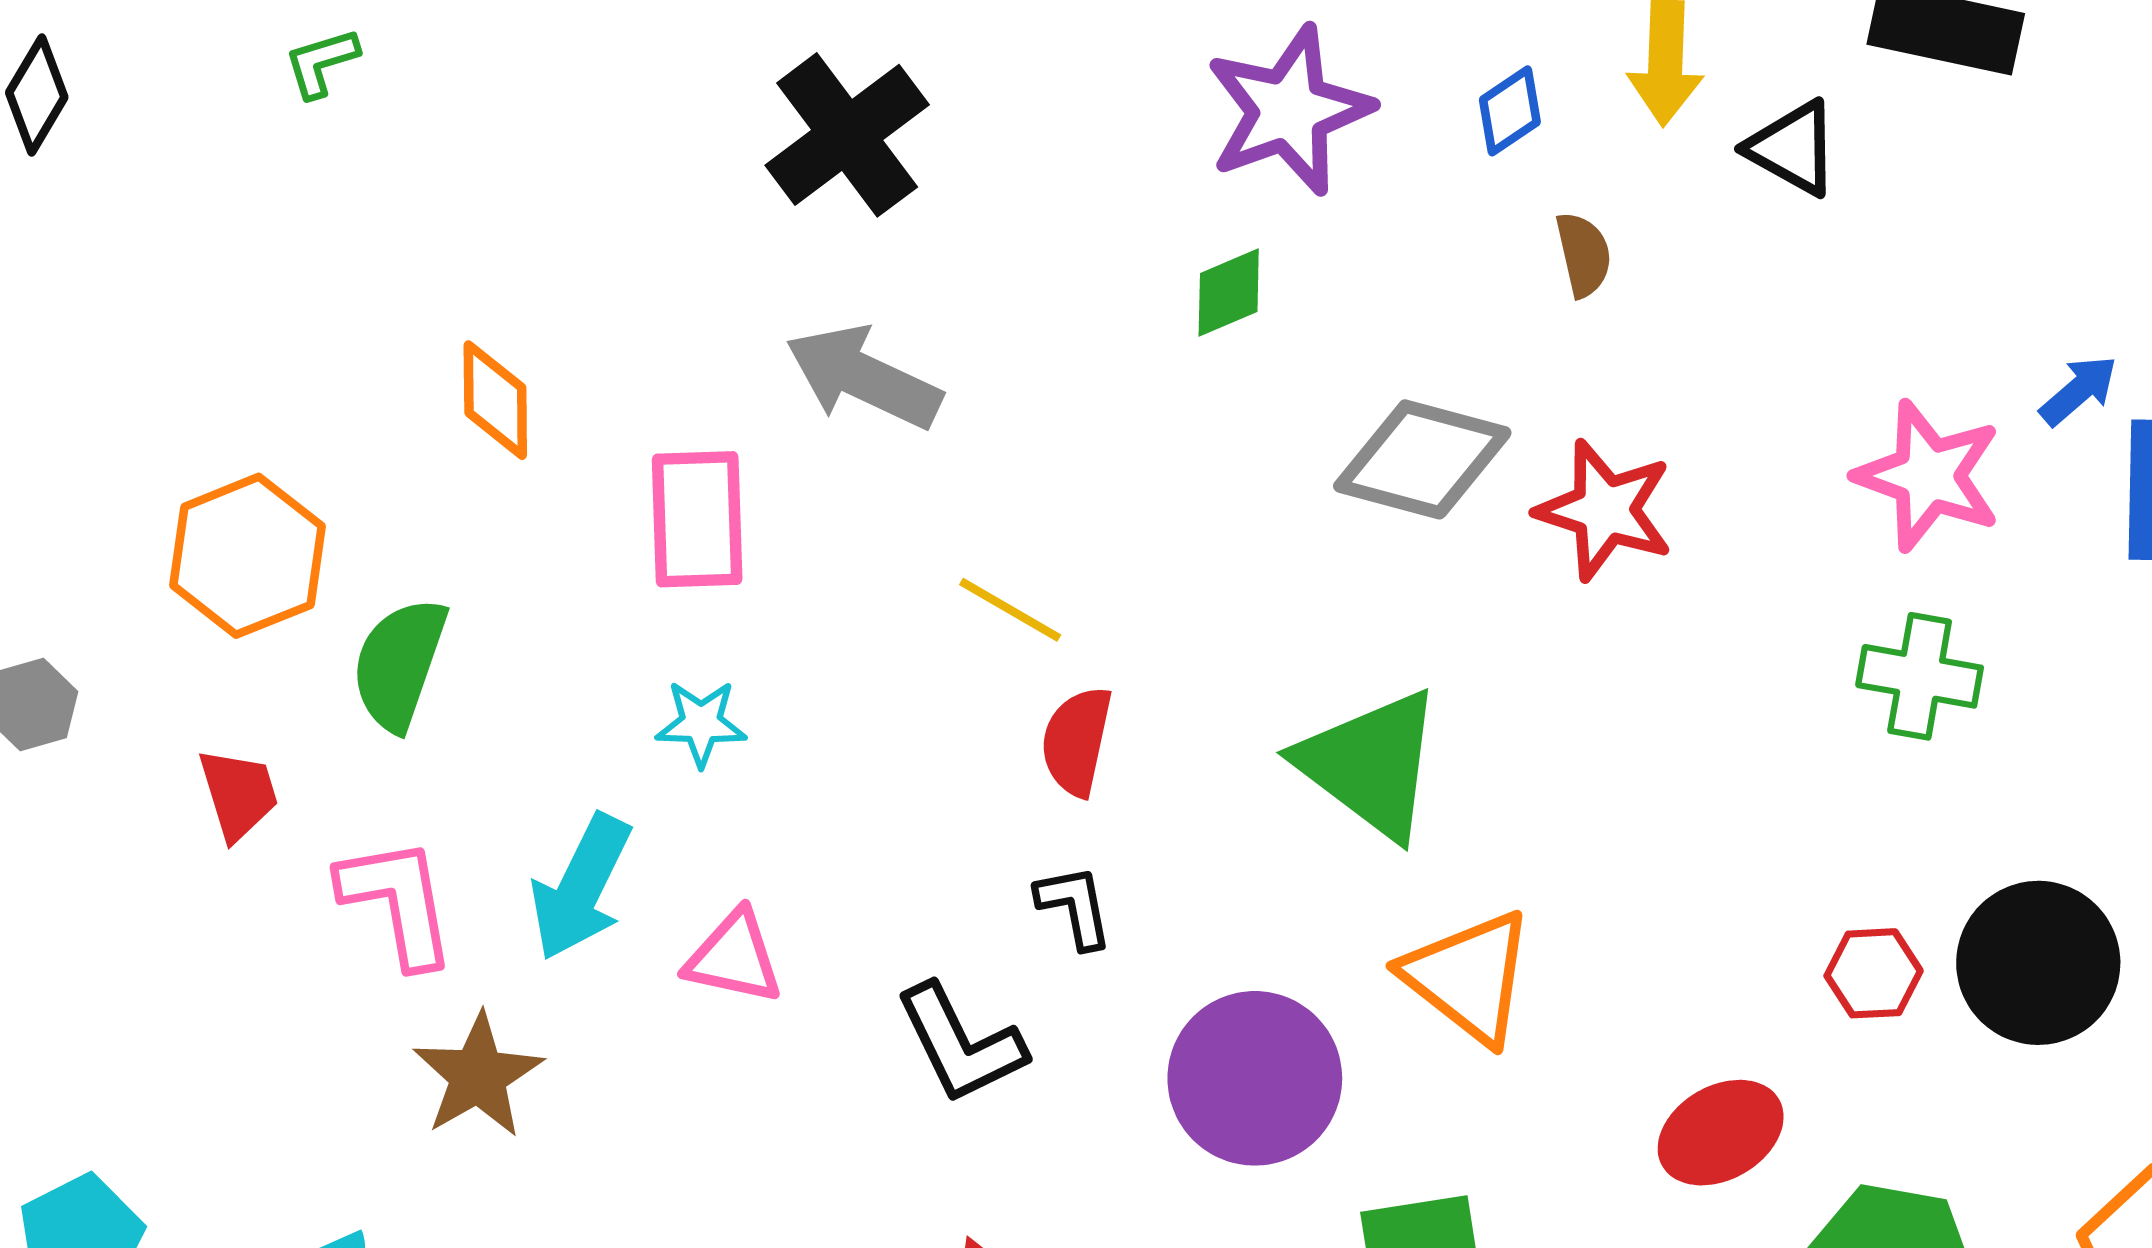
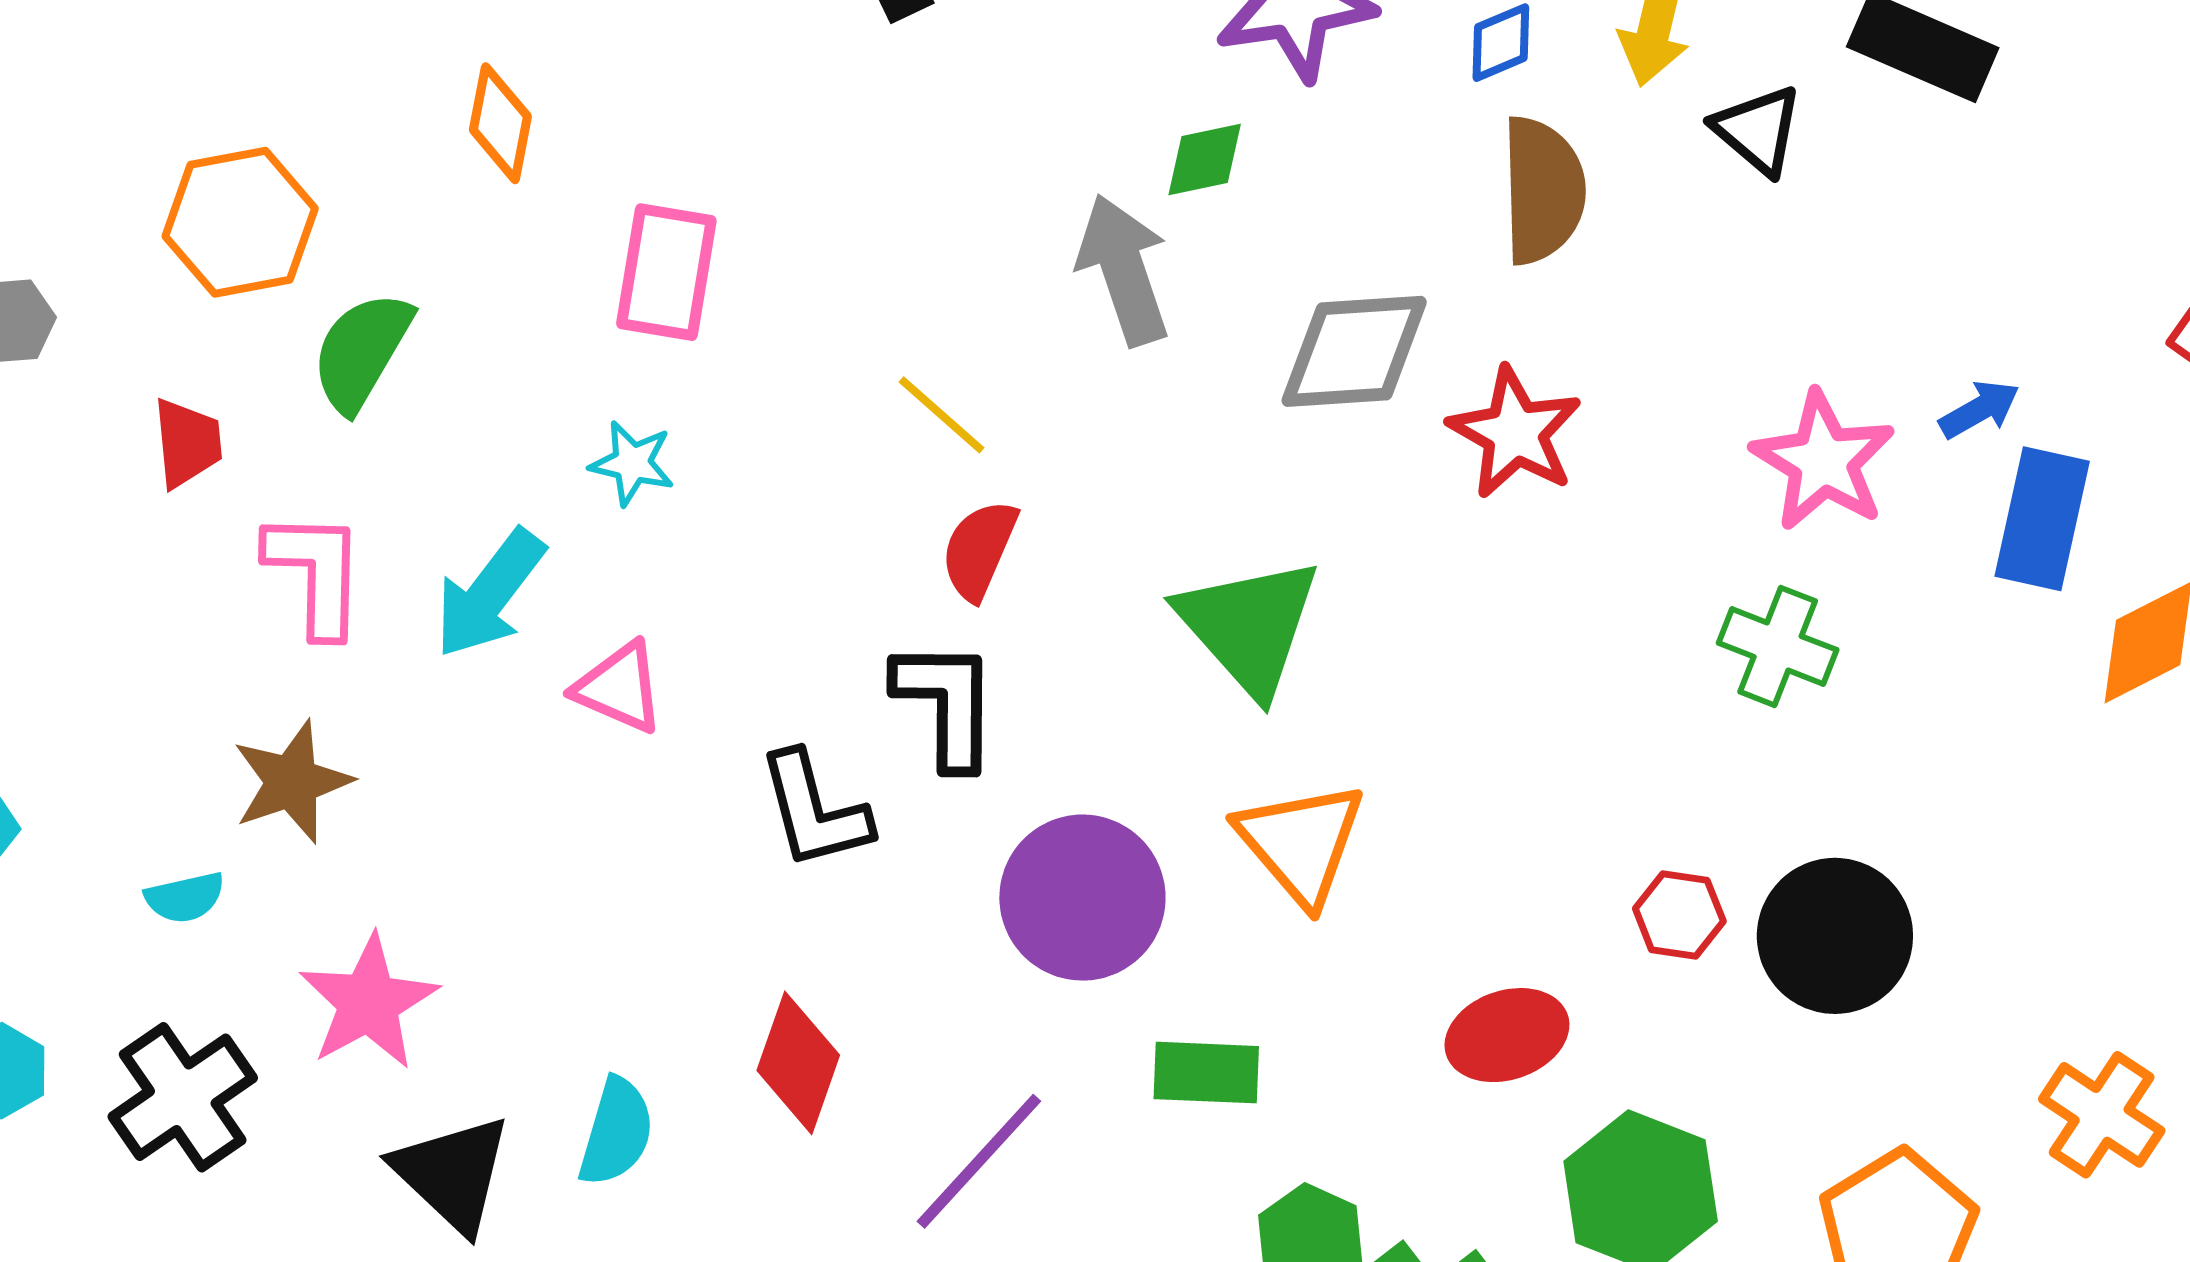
brown semicircle: (1584, 254) -> (1543, 190), size x1.8
gray arrow: (864, 377) -> (1124, 270), moved, turned 35
gray diamond: (1422, 459) -> (1354, 351), turned -30
black L-shape: (1075, 906) -> (946, 704), size x1.6
brown star: (478, 1076) -> (292, 782), moved

